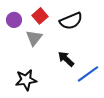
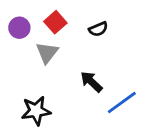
black semicircle: (71, 21) -> (98, 29), size x0.6

